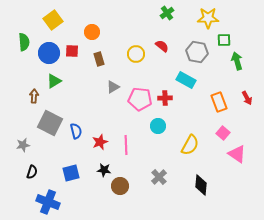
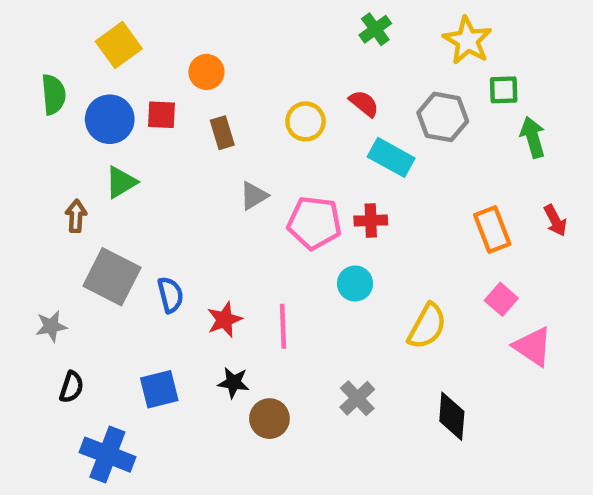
yellow star: (208, 18) -> (468, 40), turned 30
cyan rectangle: (186, 80) -> (391, 157), moved

